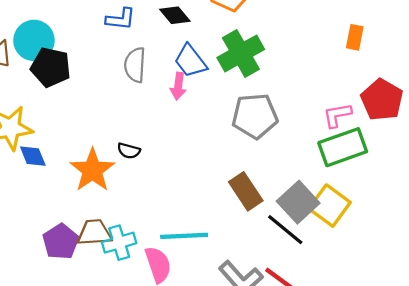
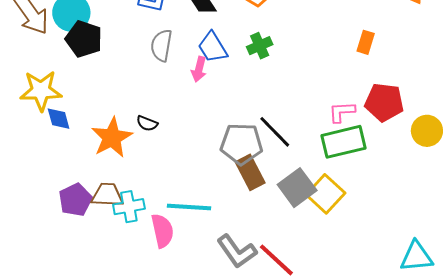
green cross: (241, 53) -> (260, 46), size x0.6
red pentagon: (382, 100) -> (384, 102), turned -30
gray pentagon: (255, 116) -> (241, 144), moved
black line: (285, 230) -> (275, 132), moved

